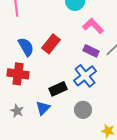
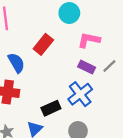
pink L-shape: (93, 26) -> (89, 40), turned -35
red rectangle: (51, 44) -> (43, 44), moved

